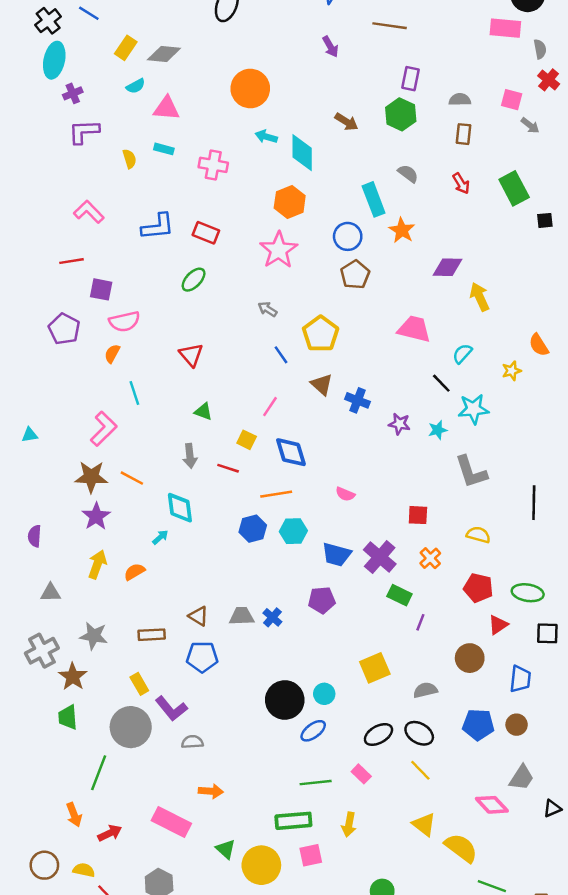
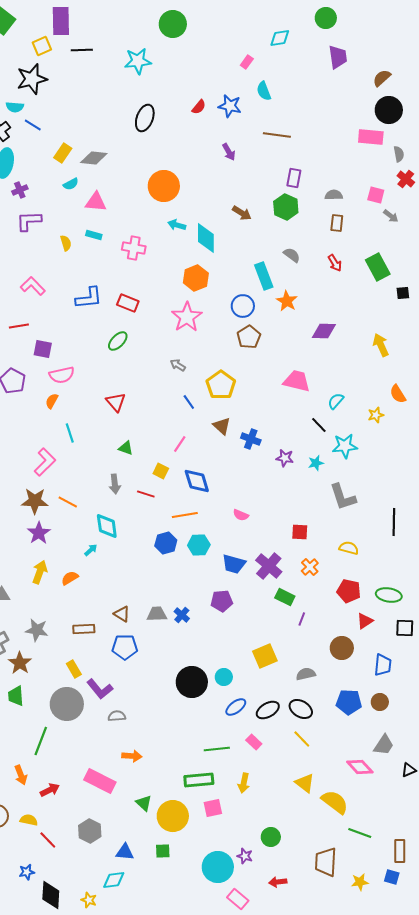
yellow arrow: (480, 297) -> (381, 345), moved
blue ellipse: (313, 731) -> (236, 707), moved

